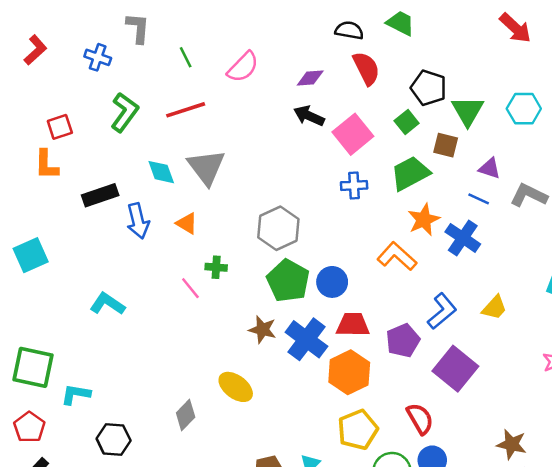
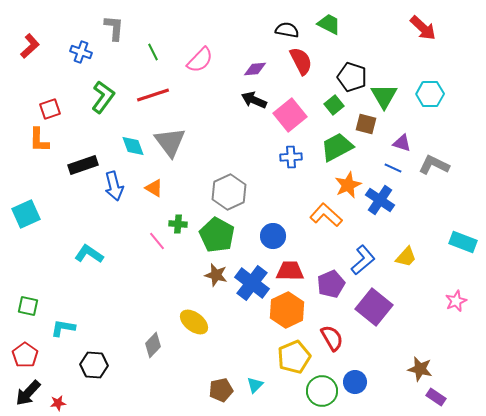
green pentagon: (288, 281) -> (217, 235), moved
green square: (33, 367) -> (28, 306), size x0.6
red semicircle: (420, 419) -> (332, 338), moved

